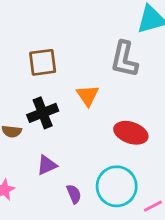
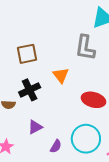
purple semicircle: (74, 194) -> (56, 146), turned 56

